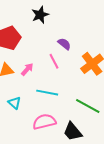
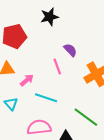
pink arrow: (27, 69) -> (27, 80), moved

